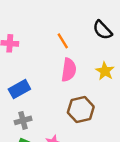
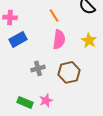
blue rectangle: (19, 89) -> (18, 39), moved
gray cross: (23, 120) -> (38, 68), moved

